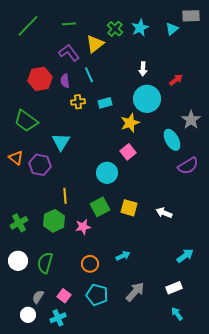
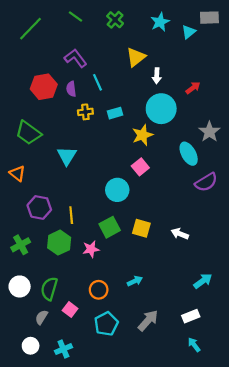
green line: (69, 24) -> (76, 16), moved, turned 40
cyan star: (140, 28) -> (160, 22), moved
green cross: (115, 29) -> (115, 20), moved
yellow triangle: (95, 44) -> (136, 57), moved
purple hexagon: (40, 165) -> (39, 207), moved
cyan pentagon: (97, 295) -> (106, 324), turned 30
pink square: (64, 296) -> (70, 310), moved
gray semicircle: (38, 297) -> (42, 317), moved

